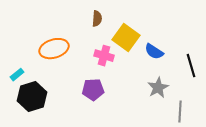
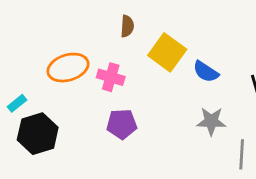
pink cross: (104, 56) -> (111, 77), moved
gray star: (158, 88) -> (211, 121), turned 30

